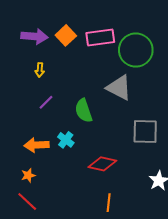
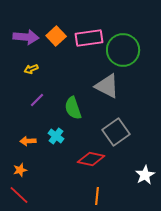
yellow arrow: (40, 70) -> (31, 69), turned 64
gray square: (145, 131) -> (116, 132), moved, turned -36
orange arrow: (37, 145) -> (28, 141), size x0.7

